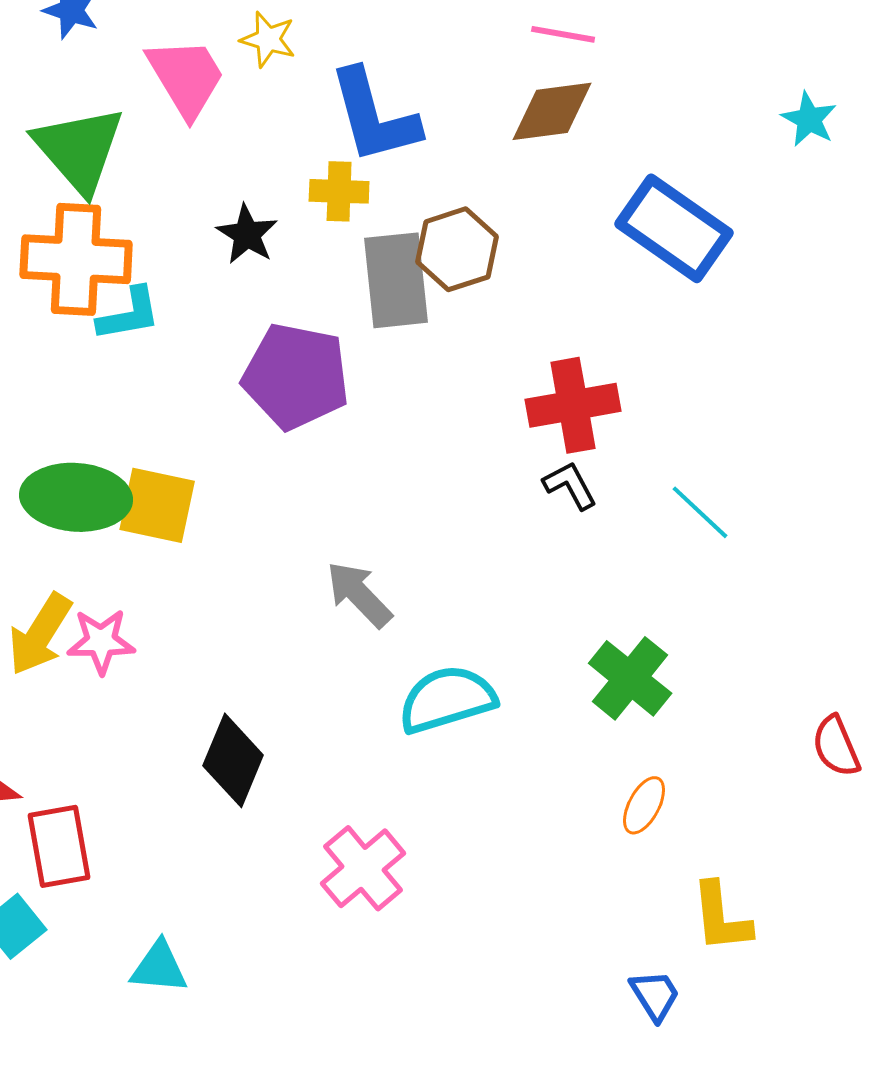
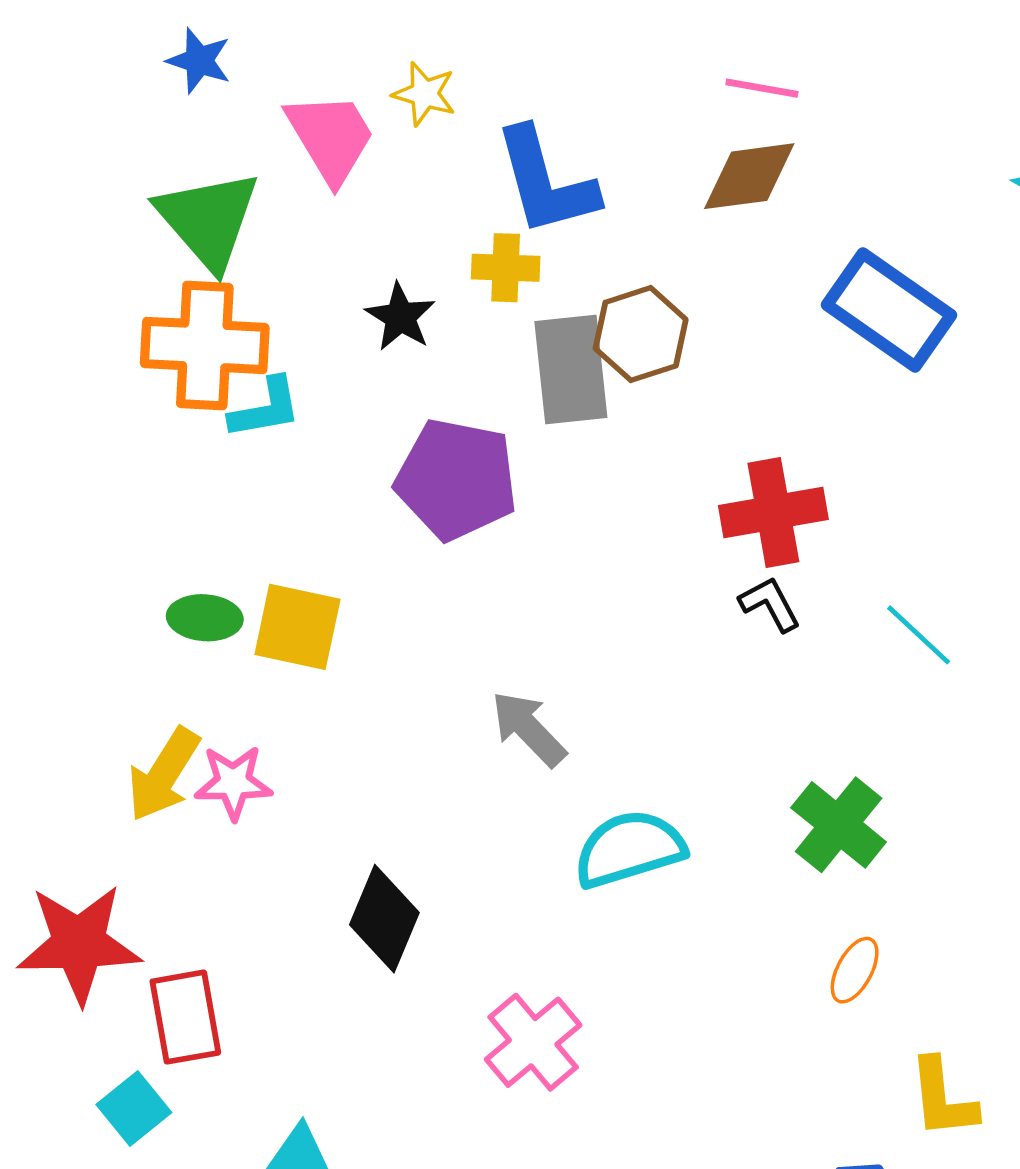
green ellipse: (76, 497) -> (205, 618), size x0.6

